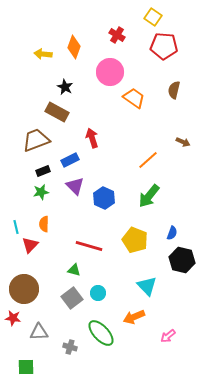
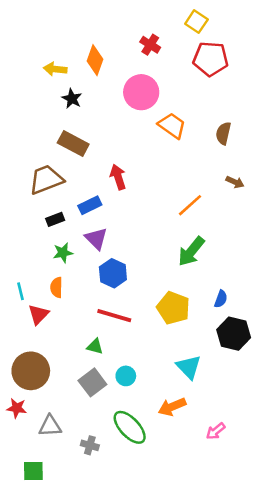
black star: (65, 87) -> (72, 99), moved
brown semicircle: (174, 90) -> (223, 133), moved
green star: (41, 192) -> (63, 253), moved
blue hexagon: (104, 198) -> (113, 273), moved

